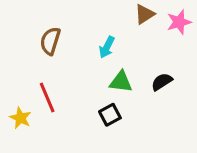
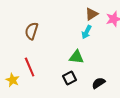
cyan arrow: (107, 47) -> (87, 32), moved
black semicircle: (162, 82) -> (99, 83), moved

